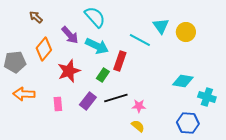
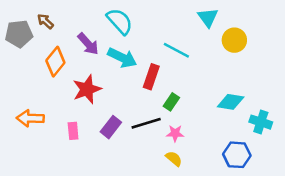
cyan triangle: (161, 26) -> (208, 17), moved
gray pentagon: (15, 62) -> (19, 34), moved
green rectangle: (103, 75) -> (171, 102), moved

